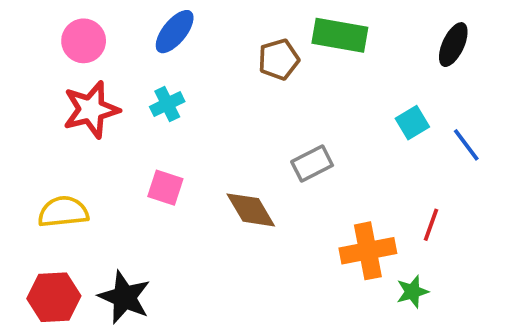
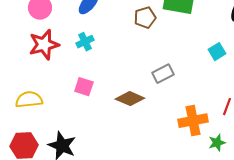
brown diamond: (251, 210) -> (130, 99), turned -36

